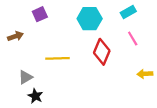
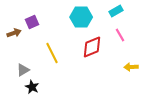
purple square: (40, 14) -> (32, 22), moved
red diamond: (102, 52) -> (92, 47), turned 45
yellow line: (57, 58) -> (52, 53), turned 65

